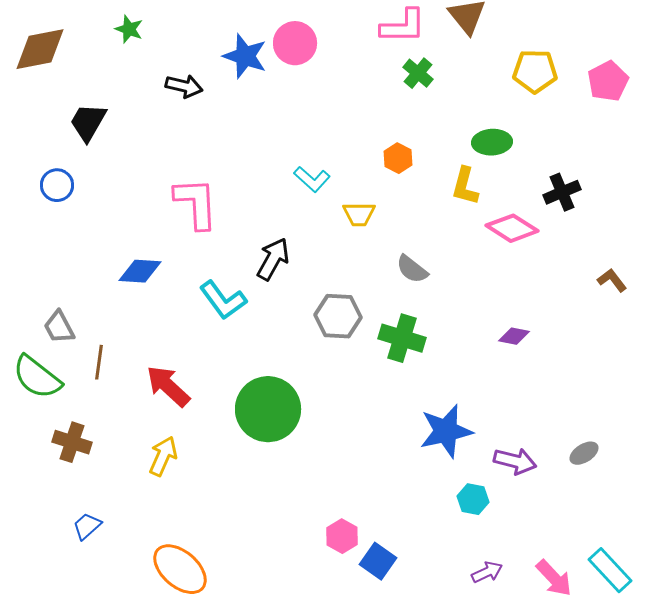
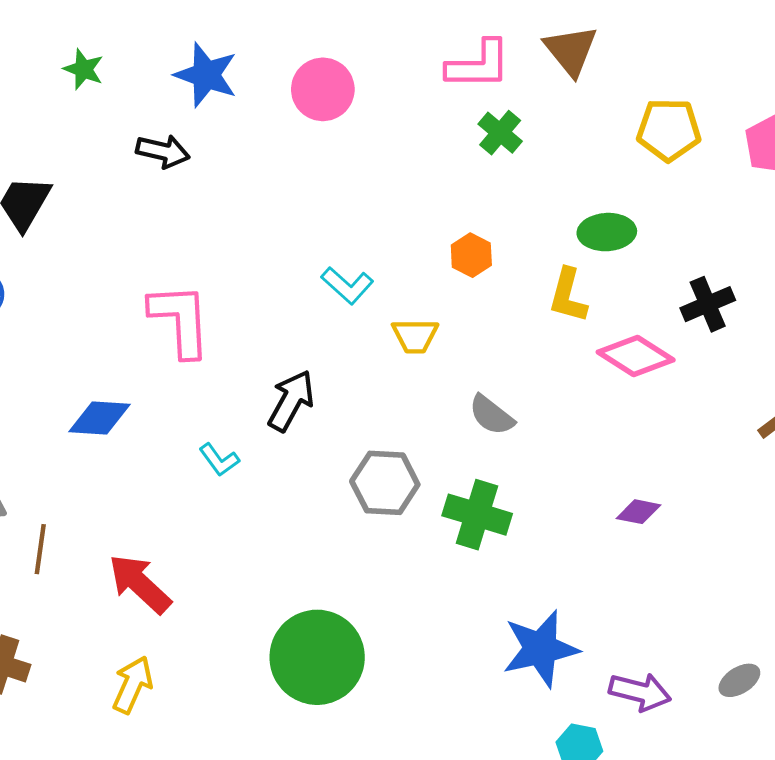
blue star: (245, 56) -> (206, 75), moved
cyan L-shape: (223, 300) -> (219, 460), size x0.6
green circle: (268, 409) -> (317, 657), moved

